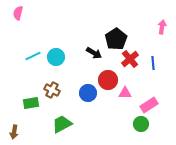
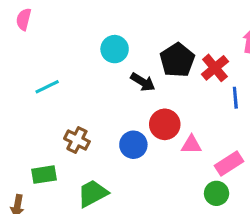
cyan circle: (56, 57) -> (115, 49), moved
red cross: (130, 59) -> (215, 68), moved
green rectangle: (31, 103) -> (44, 175), moved

